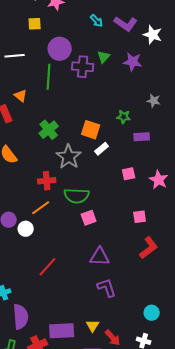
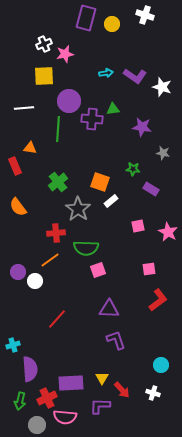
cyan arrow: (97, 21) -> (106, 73), turned -56
yellow square: (35, 24) -> (44, 76), size x1.5
green triangle: (104, 57) -> (113, 109), turned 40
purple star: (133, 62) -> (142, 127), moved
orange triangle: (21, 96) -> (30, 148), turned -32
purple rectangle: (142, 137) -> (151, 189), turned 35

